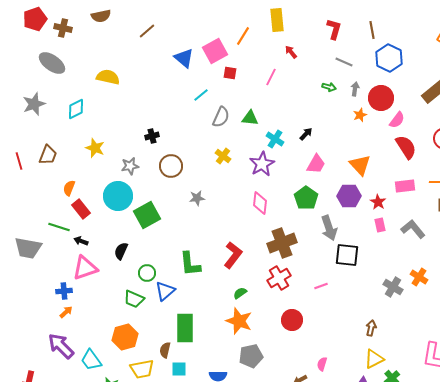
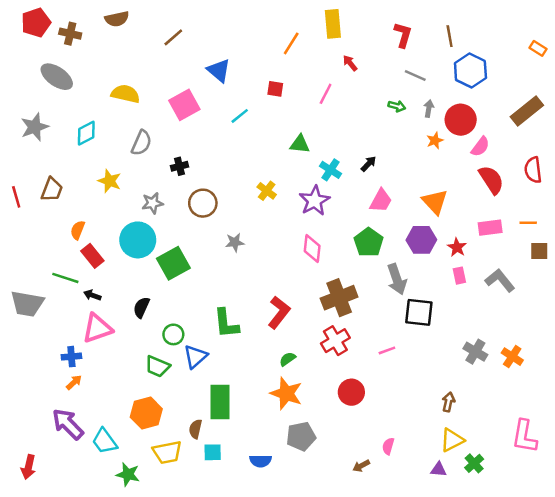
pink square: (215, 51) -> (184, 105), moved
gray semicircle: (221, 117) -> (141, 143), moved
orange cross: (419, 277) -> (512, 357), moved

